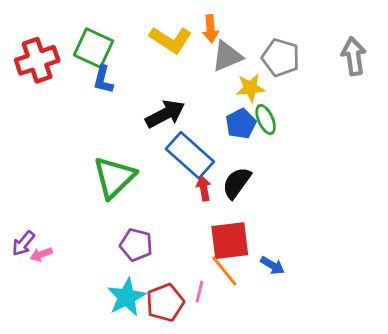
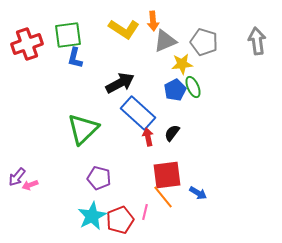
green square: (94, 48) -> (68, 35), turned -32
black semicircle: (237, 183) -> (172, 133), size x0.7

